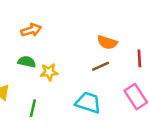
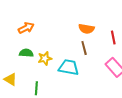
brown line: (101, 66) -> (84, 48), turned -72
cyan trapezoid: (88, 103) -> (69, 67), moved

